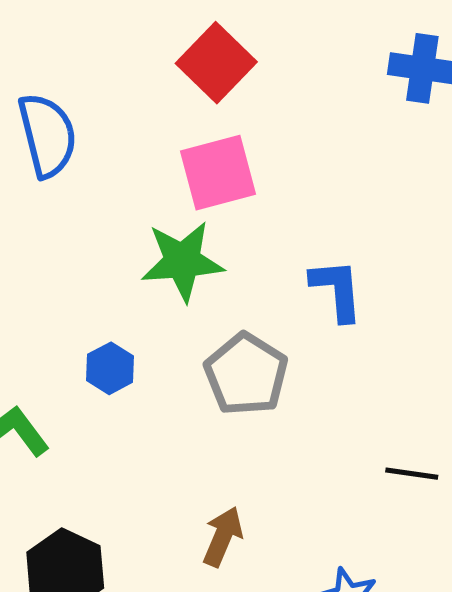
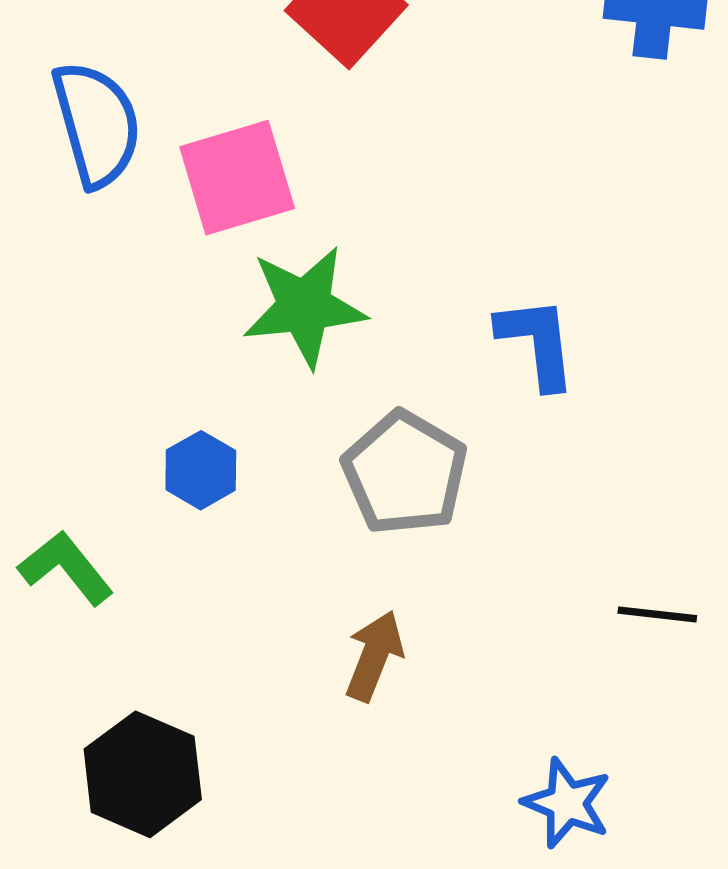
pink square: (218, 173) -> (237, 178), moved
brown arrow: (223, 537) -> (374, 656), moved

